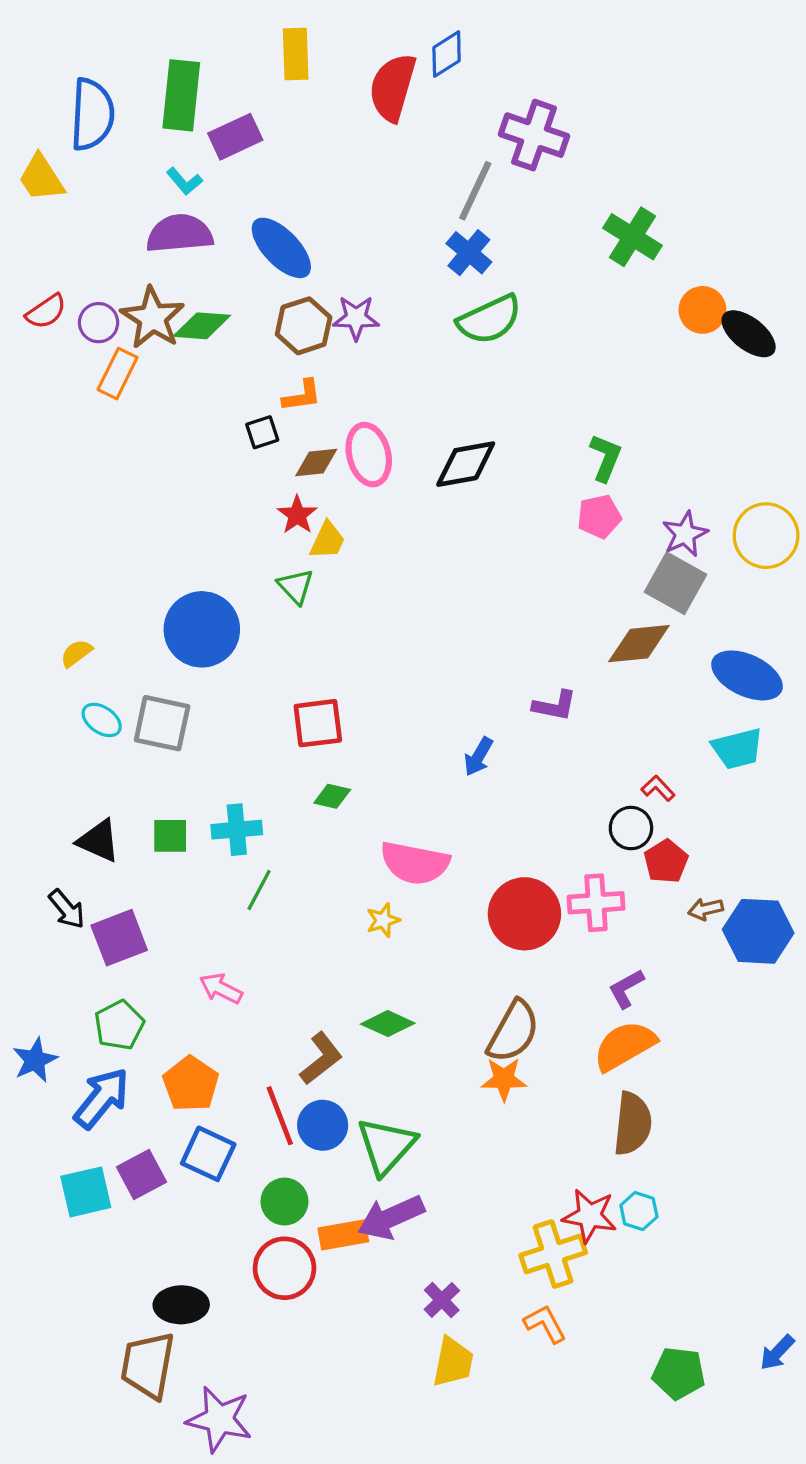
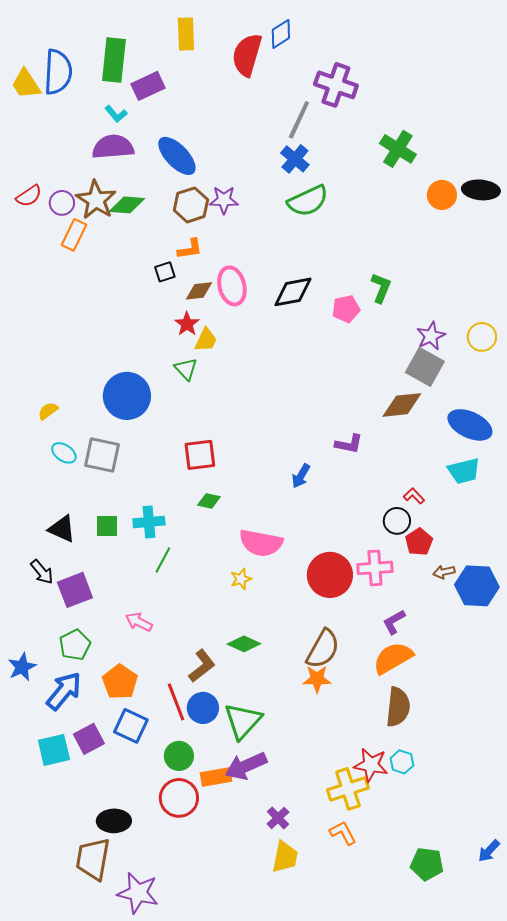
yellow trapezoid: (41, 178) -> (26, 84), moved
black ellipse: (749, 334) -> (481, 190), moved, turned -33
pink pentagon: (599, 517) -> (346, 309), moved
yellow circle: (766, 536) -> (482, 337), size x0.7

